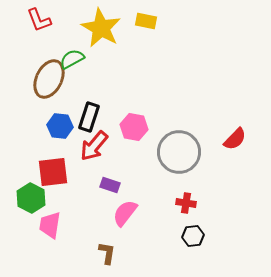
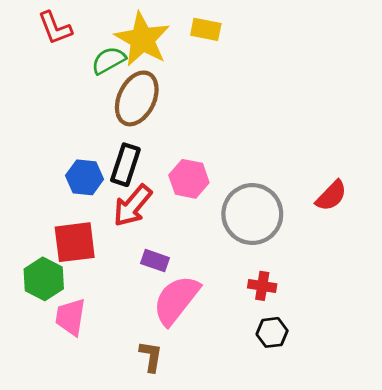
green semicircle: (72, 59) -> (109, 60), moved
brown ellipse: (49, 79) -> (137, 98), moved
pink semicircle: (125, 213) -> (176, 300), size x1.4

